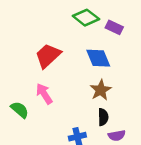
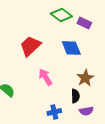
brown star: (101, 90) -> (85, 78), moved
pink arrow: (44, 94) -> (45, 77), moved

